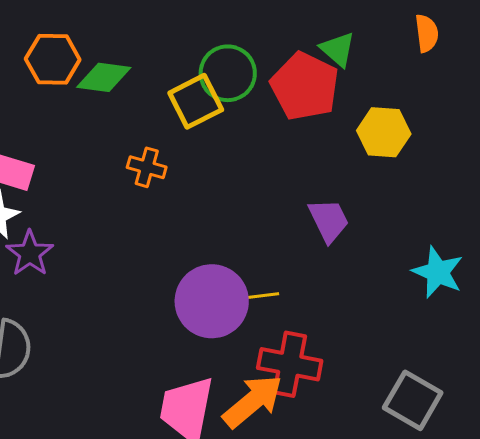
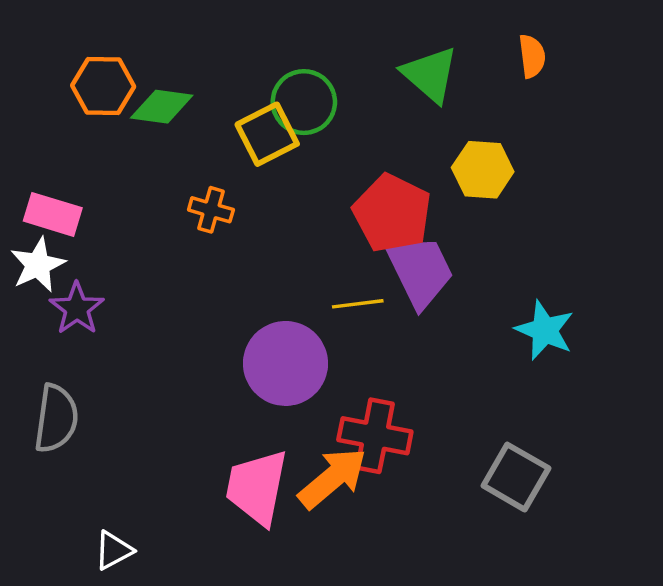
green triangle: (338, 49) -> (430, 75), size x1.4
red pentagon: (305, 86) -> (392, 213), moved
purple trapezoid: (329, 220) -> (420, 271), size x1.5
yellow line: (257, 296) -> (358, 304), moved

